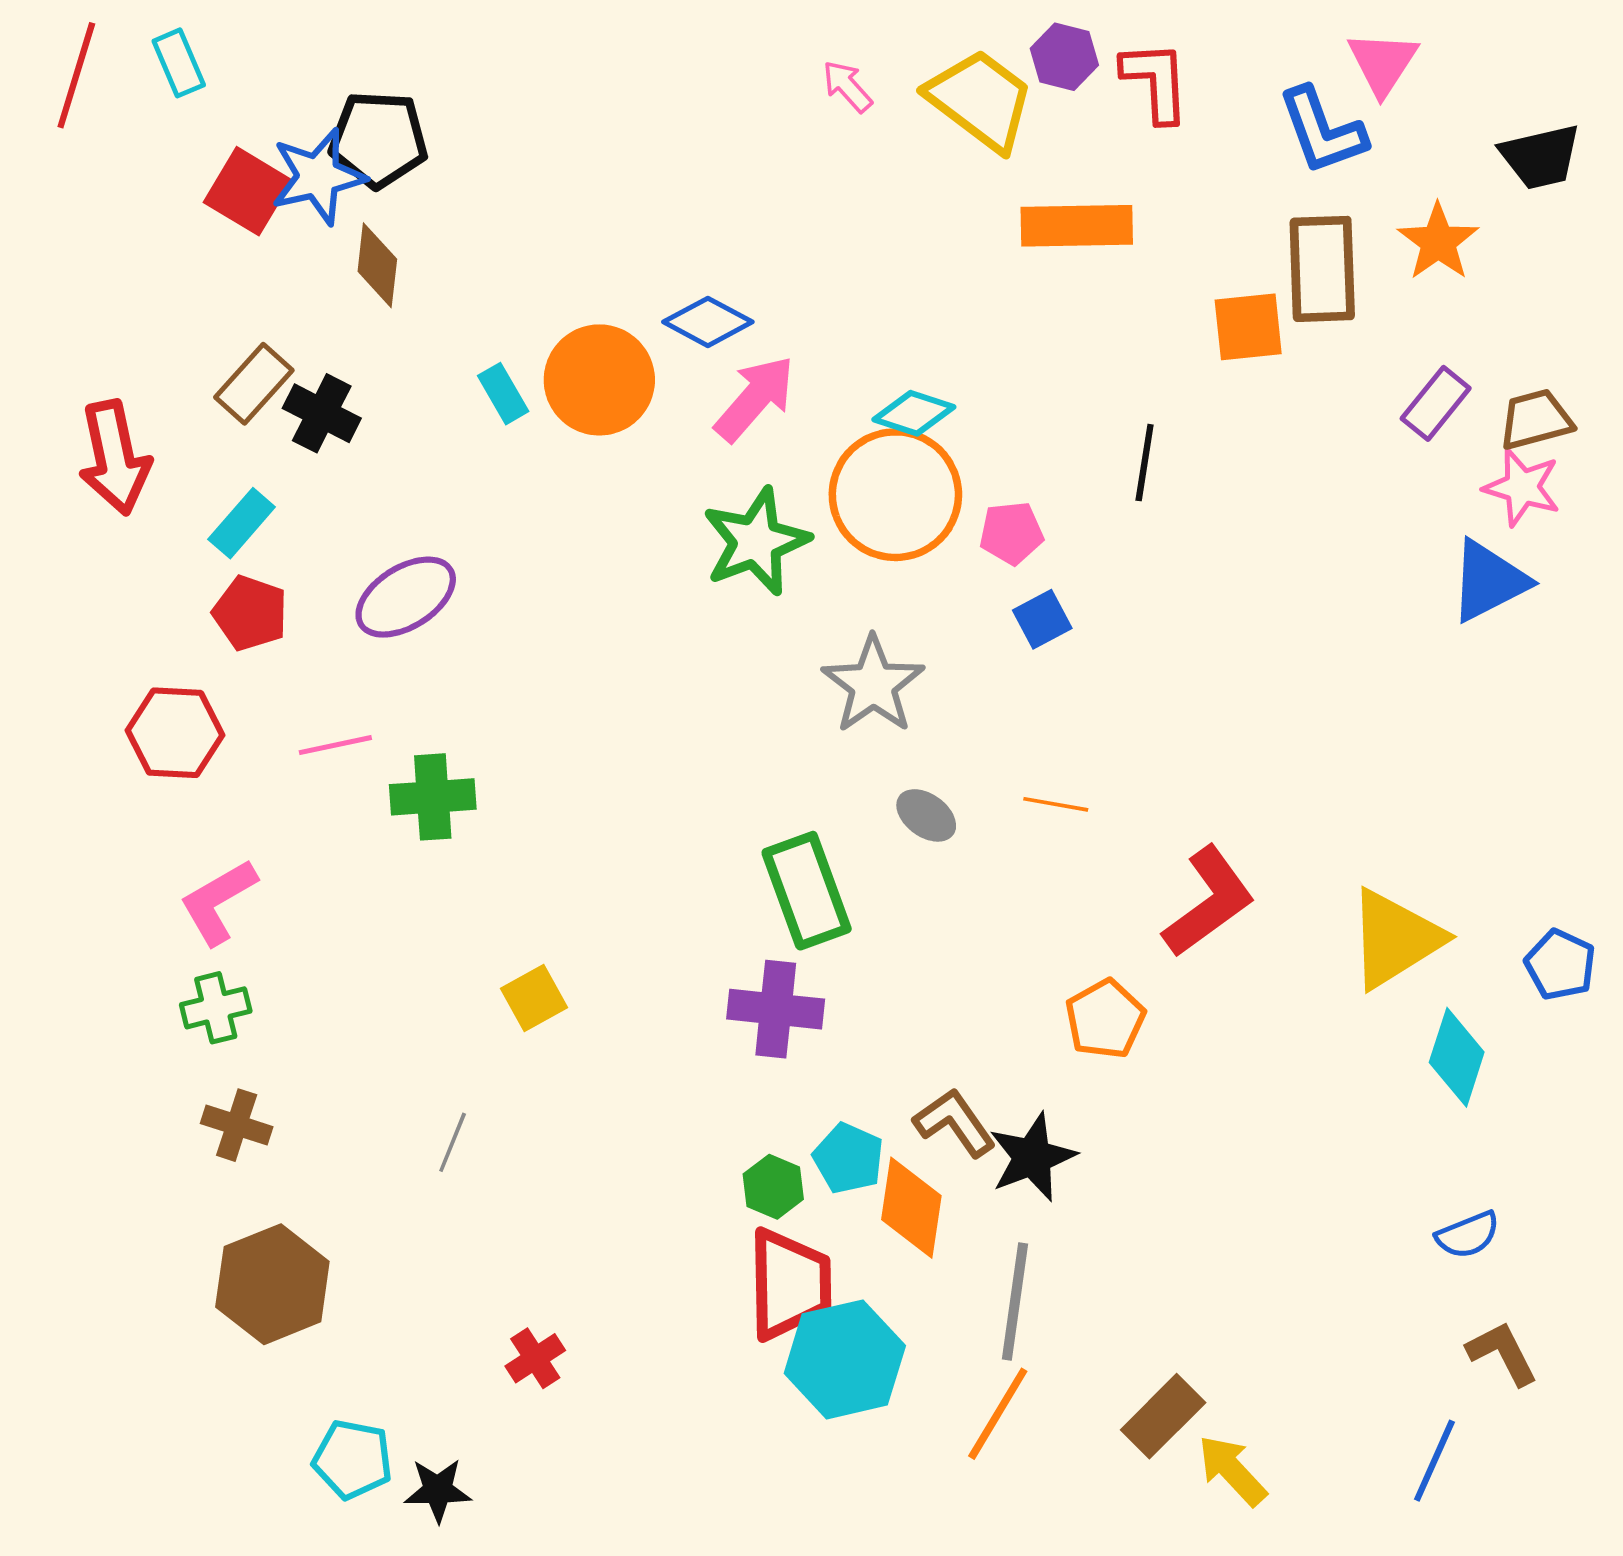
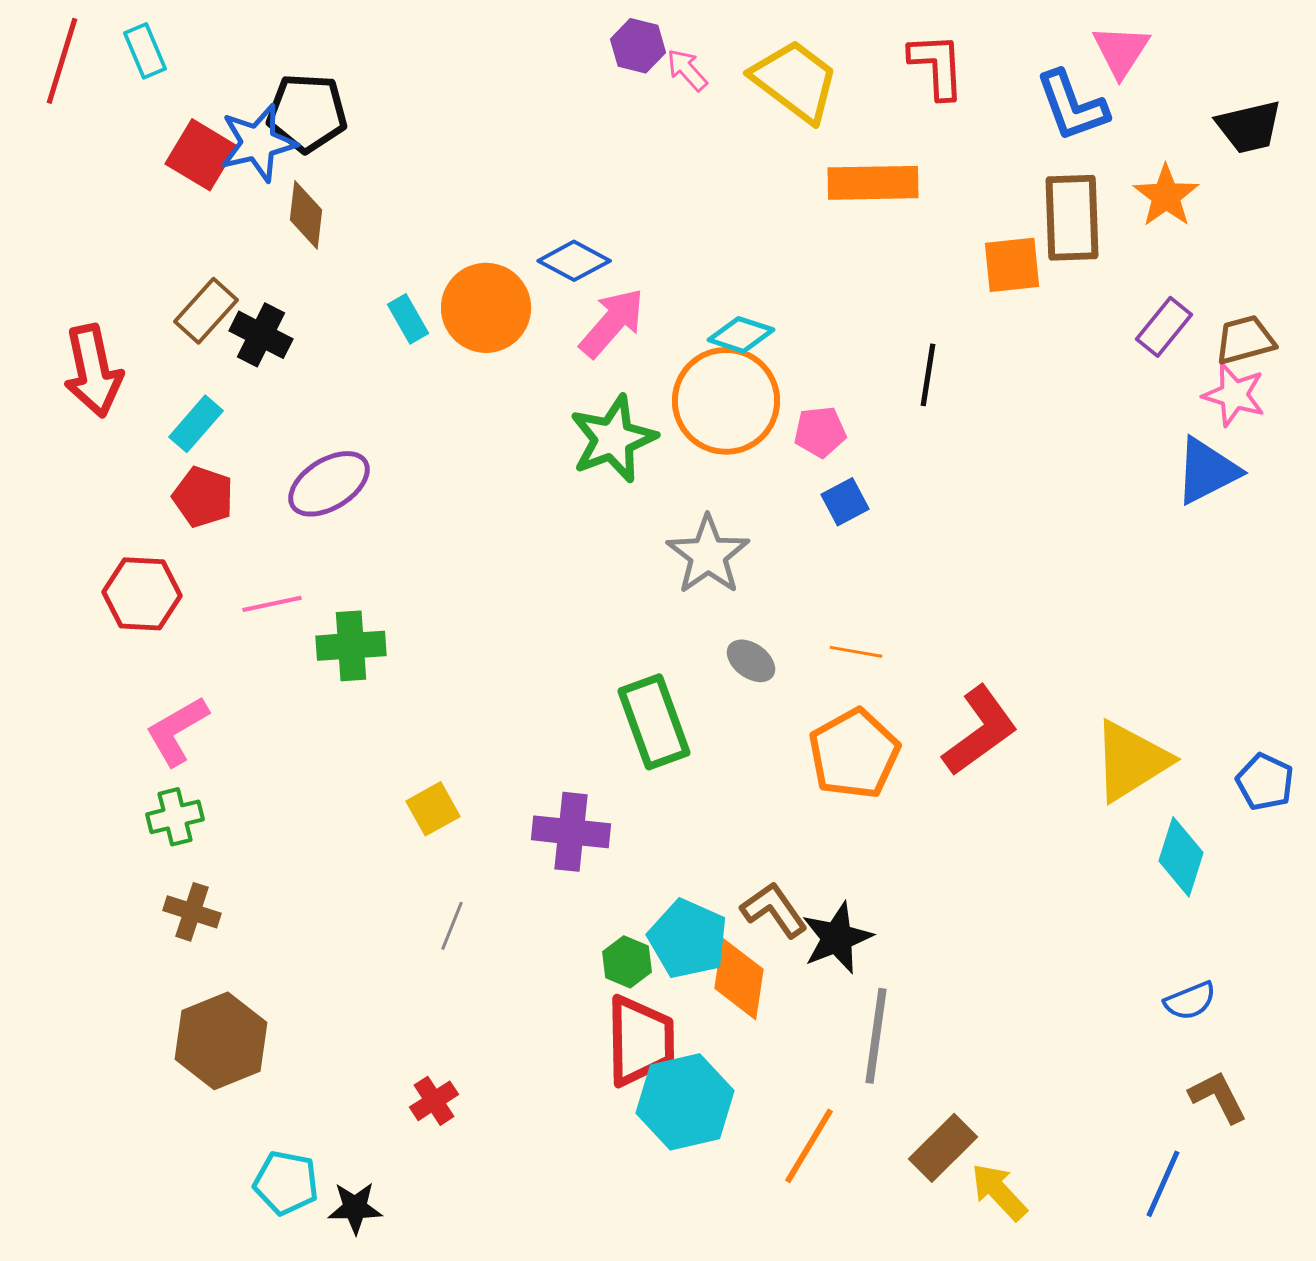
purple hexagon: (1064, 57) -> (638, 46), moved
purple cross: (776, 1009) -> (571, 832), moved
orange pentagon: (1105, 1019) -> (854, 754), moved, size x1.4
gray line: (453, 1142) -> (452, 926), moved
cyan pentagon: (849, 1158) -> (688, 939), size x1.4
gray line: (1015, 1301) -> (876, 1036), moved

